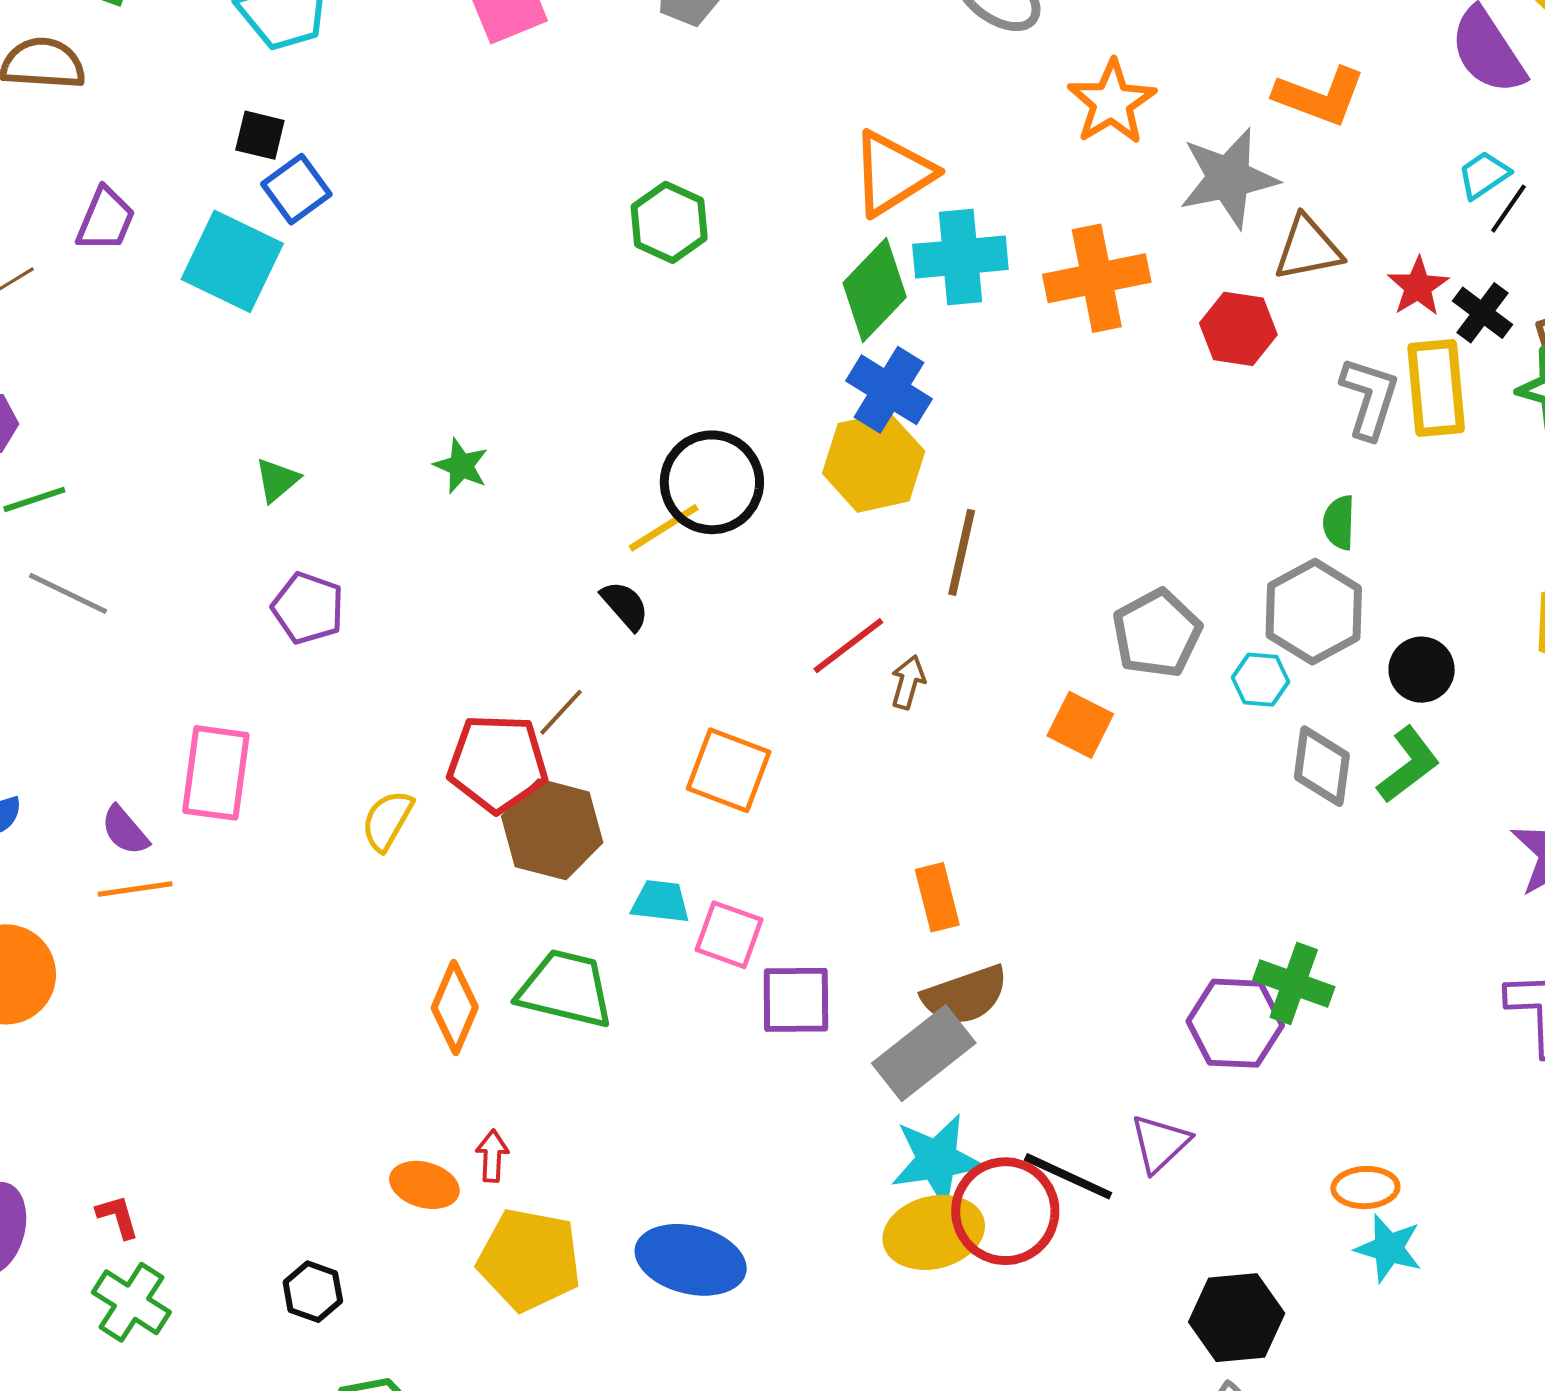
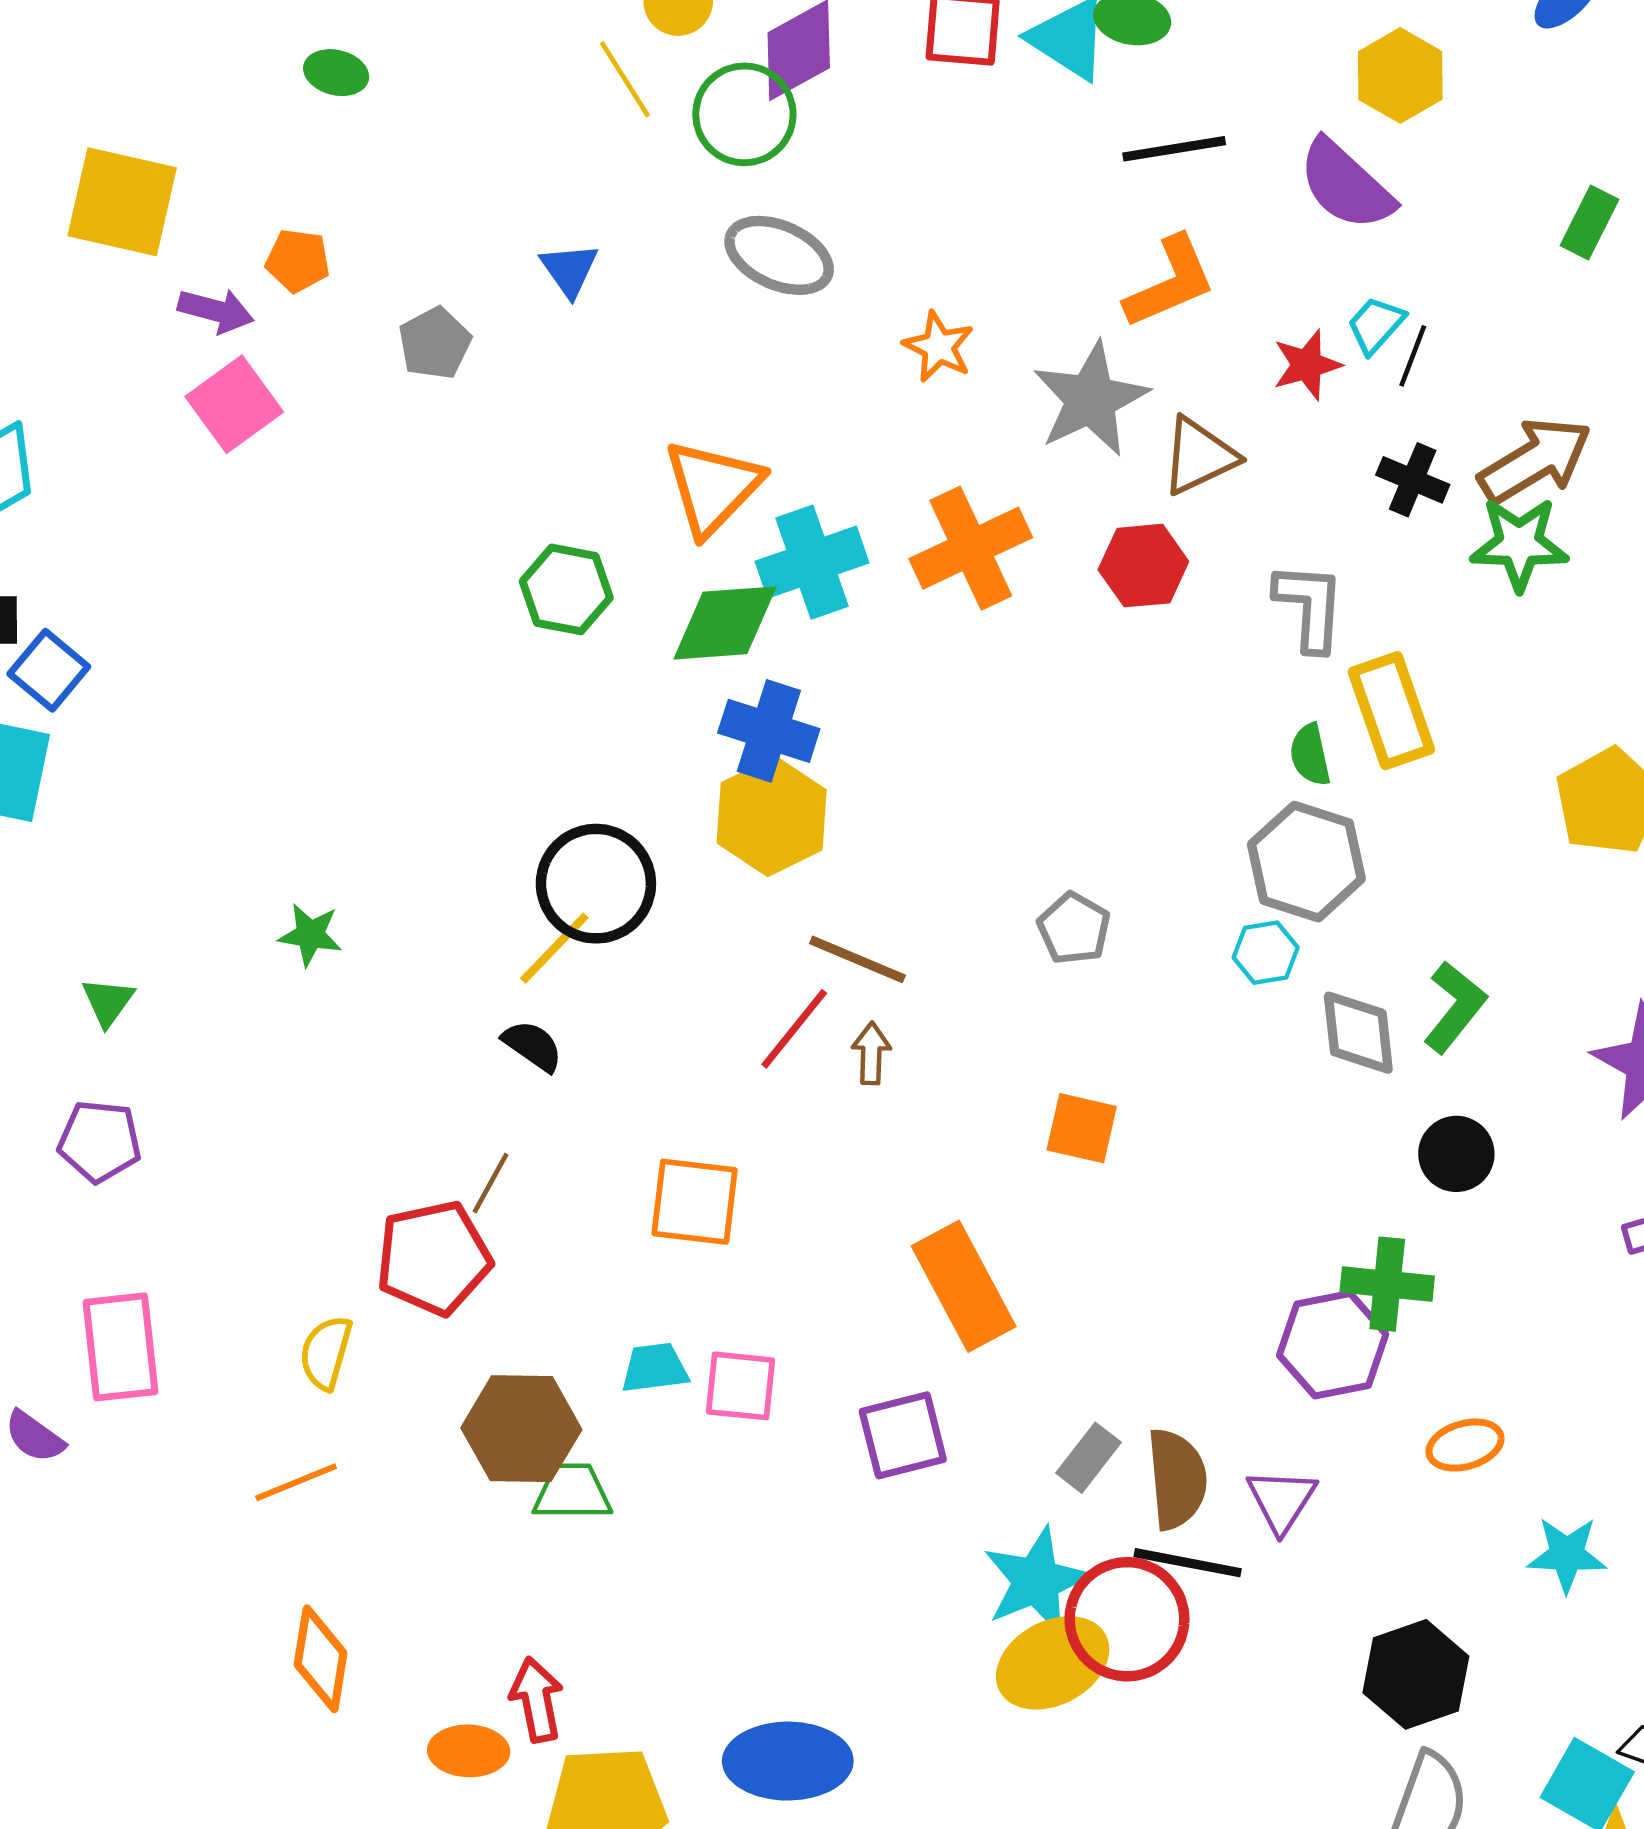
orange L-shape: (1320, 96) -> (1170, 282), turned -30
orange star: (1112, 102) -> (939, 347), size x0.7
green hexagon: (669, 222) -> (566, 589), moved
red star: (1418, 286) -> (1307, 365), moved, turned 30
green diamond: (875, 290) -> (725, 623), turned 56
yellow rectangle: (1436, 388) -> (1391, 711), moved
brown line: (962, 552) -> (857, 959), moved, turned -66
purple pentagon: (308, 608) -> (100, 1141), moved
gray pentagon: (1157, 633) -> (1074, 928), moved, size x0.7
black circle: (1422, 670) -> (1456, 1154), moved
orange square: (1080, 725) -> (1082, 1128), moved
brown hexagon: (552, 829) -> (521, 1429), moved
orange line: (135, 889) -> (296, 1482), moved
orange rectangle: (937, 897) -> (964, 1286), size x1.6
green trapezoid: (565, 989) -> (572, 1492), size x0.7
brown semicircle: (965, 995) -> (1177, 1479), moved, turned -62
purple square: (796, 1000) -> (903, 1435), moved
orange diamond: (455, 1008) -> (321, 1659), moved
gray rectangle: (924, 1053) -> (1088, 1458), moved, size x0.6
red arrow: (492, 1156) -> (537, 1700), size x1.4
orange ellipse: (1365, 1188) -> (1465, 1445), moved

